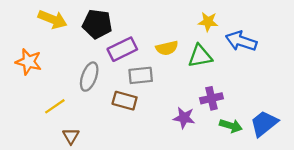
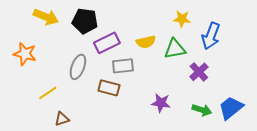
blue arrow: (241, 41) -> (211, 36), turned -88
purple cross: (211, 98) -> (199, 72), moved, turned -30
brown triangle: (71, 136) -> (62, 119), turned 42

